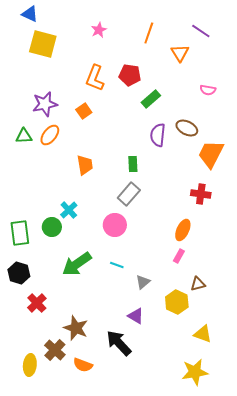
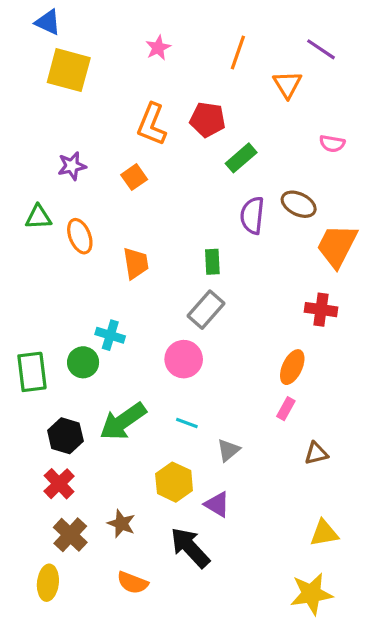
purple star: (45, 104) -> (72, 166), size x0.7
orange ellipse: (50, 135) -> (80, 236), moved, turned -60
cyan cross: (69, 210) -> (110, 335), turned -30
black hexagon: (19, 273) -> (65, 436), moved
yellow hexagon: (177, 302) -> (174, 482), moved
brown star: (76, 328) -> (121, 524), size x0.7
yellow triangle: (203, 334) -> (324, 533), turned -30
brown cross: (55, 350) -> (70, 535), moved

